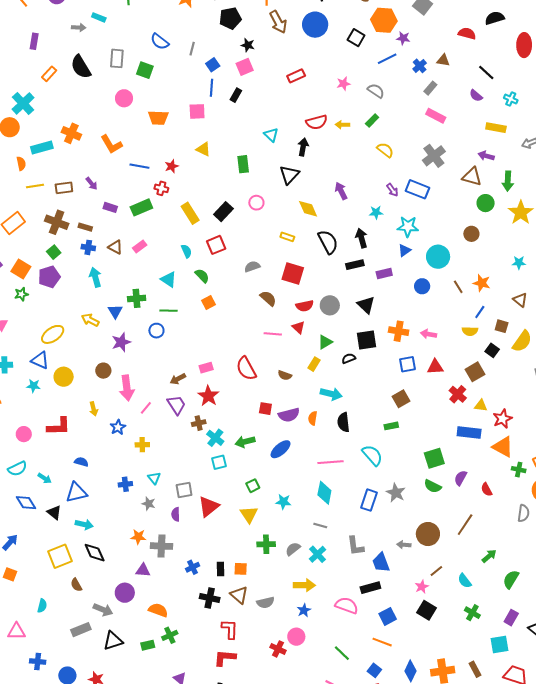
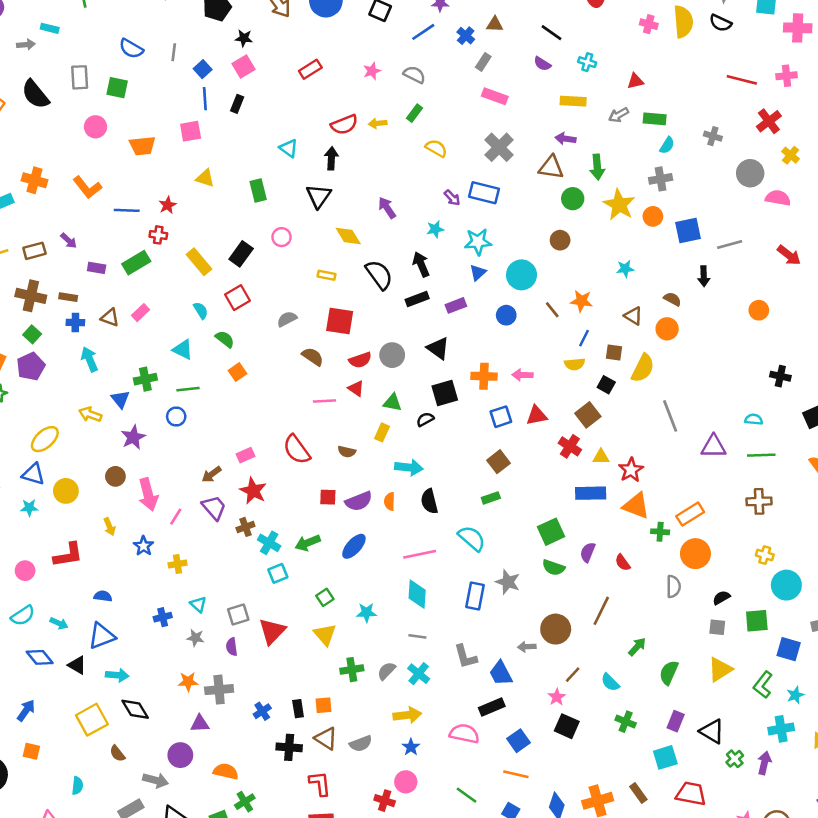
green triangle: (325, 342) -> (393, 403), turned 49

